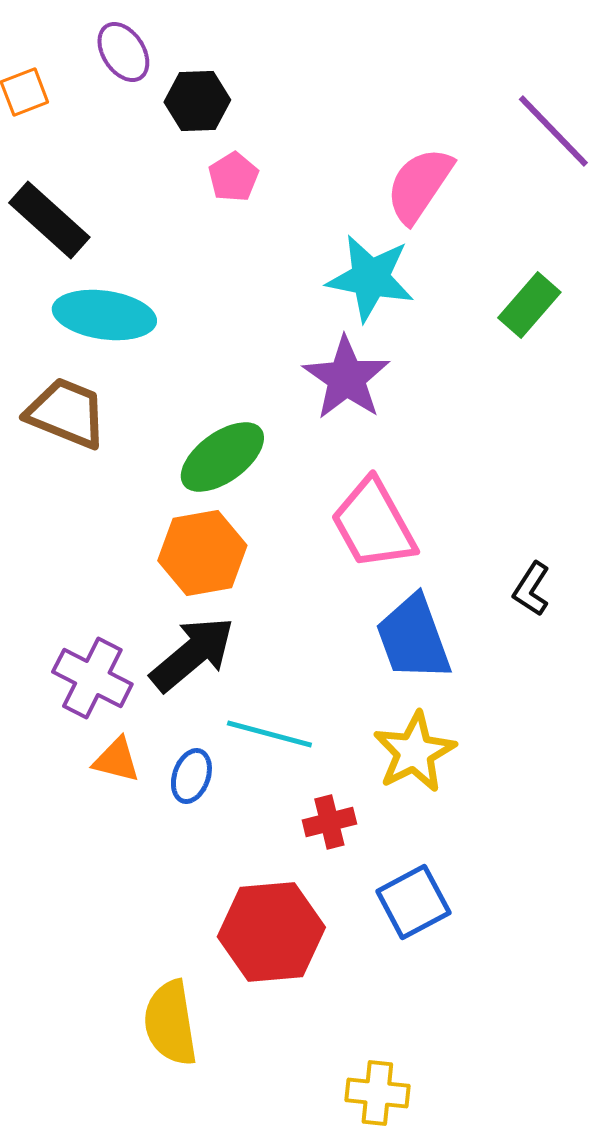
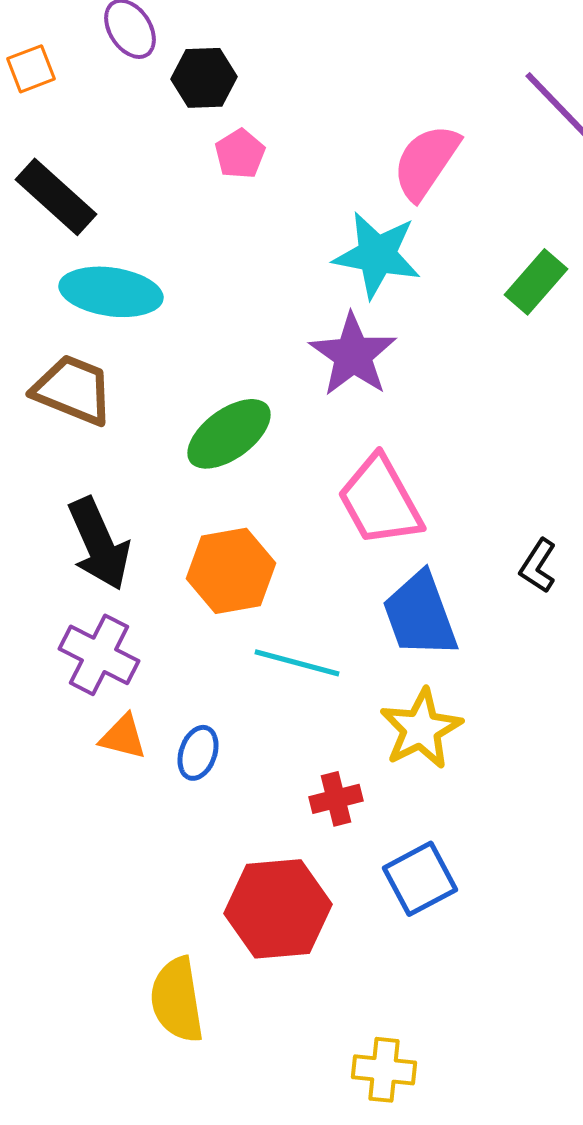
orange hexagon: (202, 553) -> (231, 571), moved
black arrow: (192, 654) -> (99, 544), moved, turned 106
cyan line: (269, 734) -> (297, 663), moved

